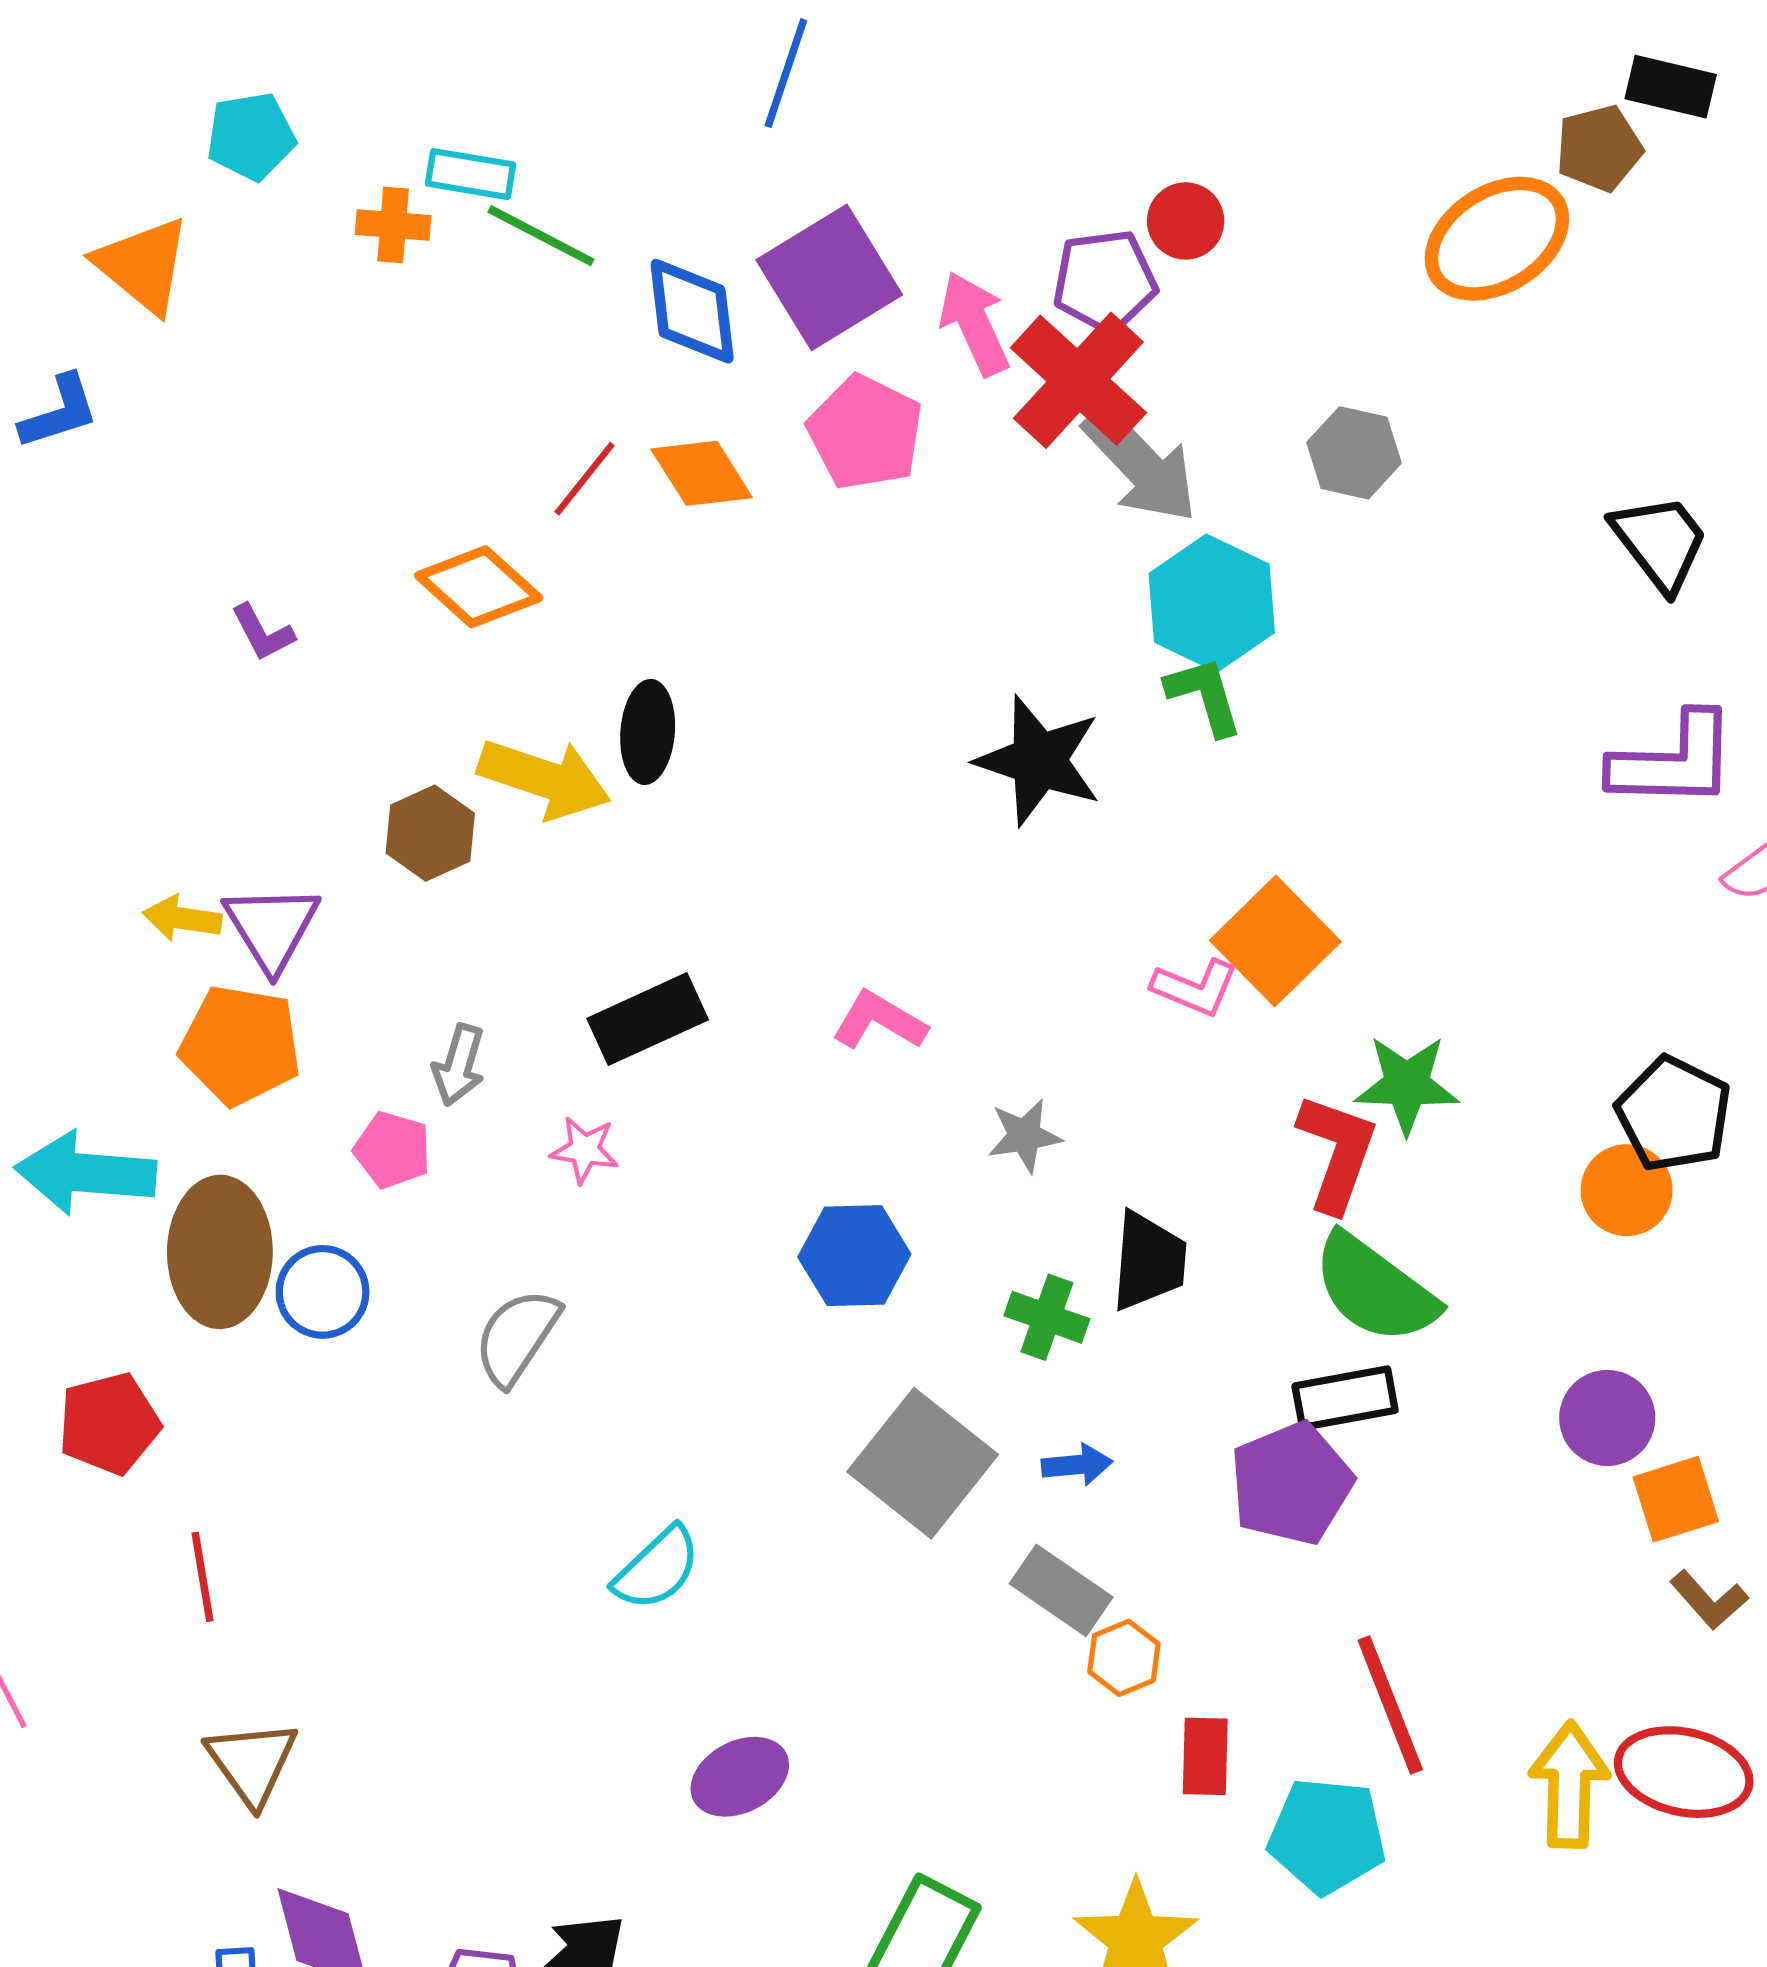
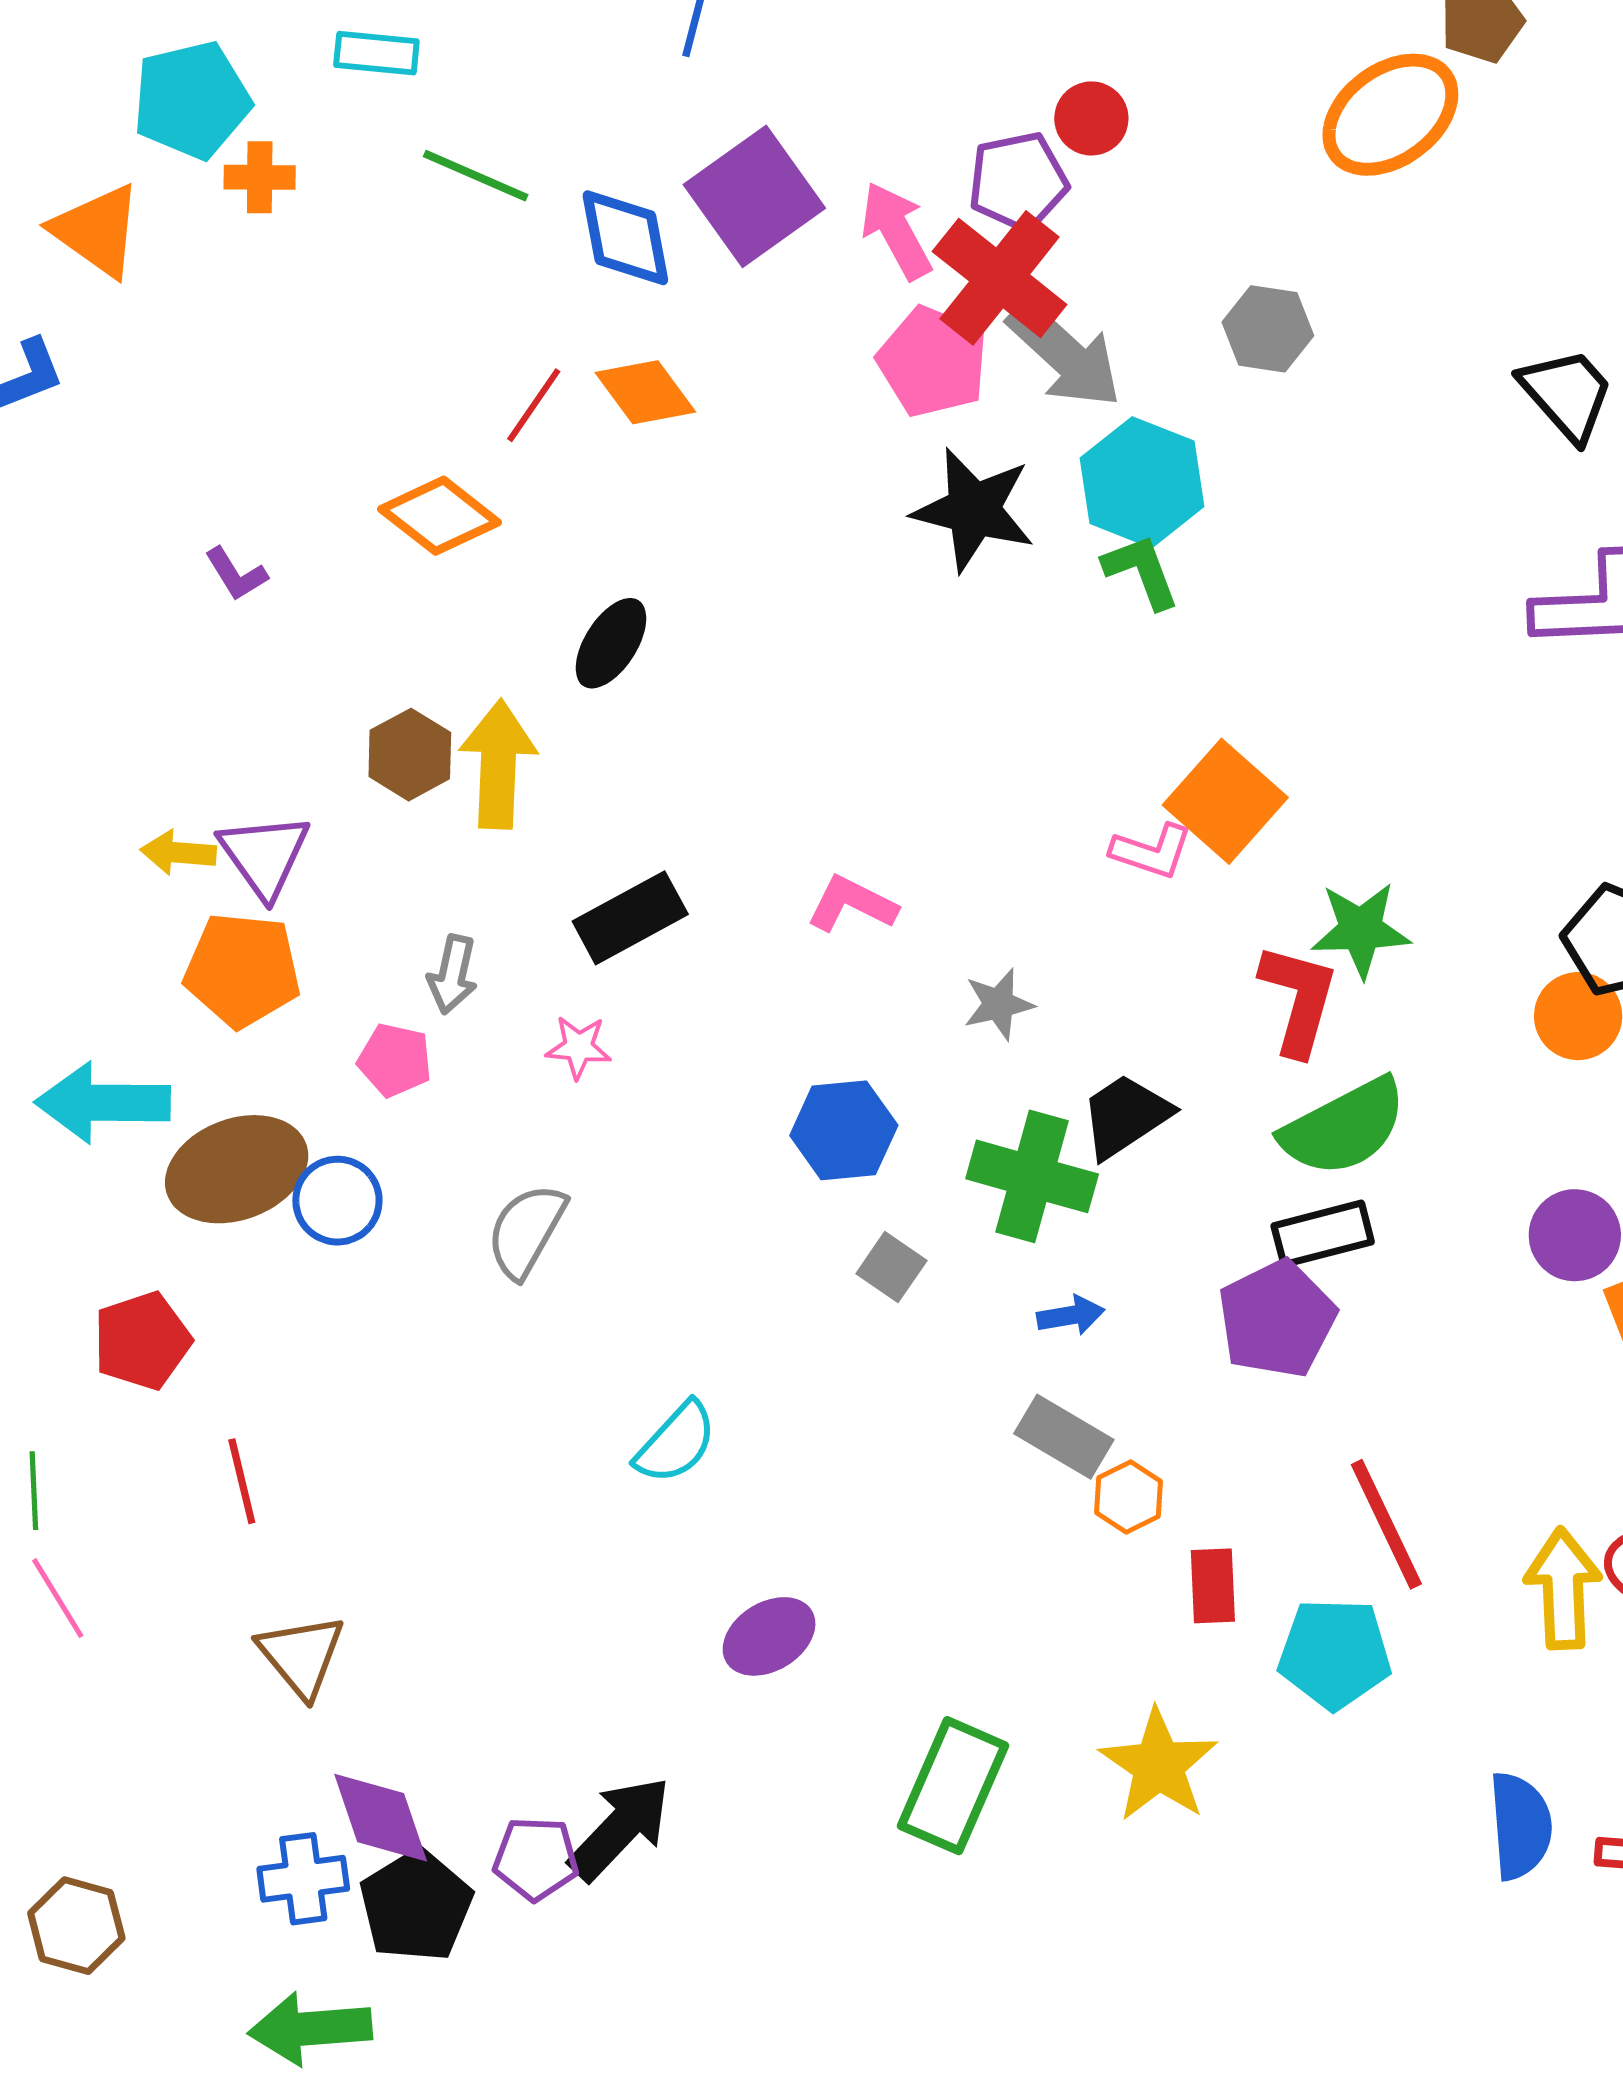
cyan pentagon: (251, 136) -> (192, 100), size x1.4
cyan rectangle: (470, 174) -> (376, 53), moved
orange cross: (393, 225) -> (260, 177), moved
pink pentagon: (865, 432) -> (933, 362), moved
black ellipse: (648, 732) -> (611, 643), turned 32
black star: (1039, 761) -> (974, 510), moved
yellow arrow: (544, 779) -> (498, 764), moved, turned -102
brown ellipse: (220, 1252) -> (237, 1169), turned 73
black trapezoid: (1149, 1261) -> (1126, 1116), turned -124
green semicircle: (1375, 1289) -> (1344, 1127), turned -60
green cross: (1047, 1317) -> (1032, 1176), size x1.6
gray square: (923, 1463) -> (891, 1267), moved, size x0.5

